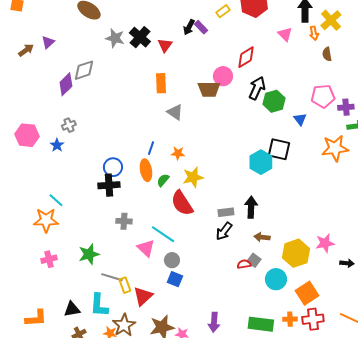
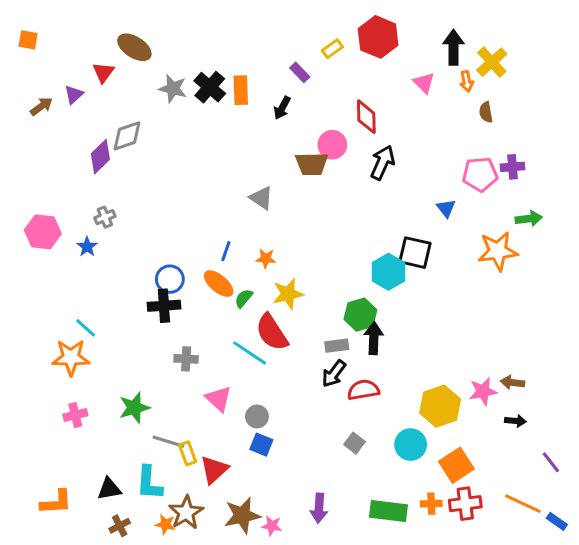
black arrow: (189, 27) -> (282, 108), moved
red triangle: (165, 45) -> (103, 72), moved
red diamond: (246, 57) -> (366, 117), turned -60
orange rectangle: (161, 83) -> (241, 90), moved
green hexagon: (274, 101) -> (360, 315), moved
purple cross: (346, 107) -> (512, 167), moved
orange ellipse: (146, 170) -> (219, 284), turned -40
cyan line: (163, 234) -> (250, 353), moved
brown arrow: (262, 237) -> (512, 383), moved
gray square: (254, 260) -> (354, 443), moved
red semicircle: (244, 264) -> (363, 390), moved, size x1.5

